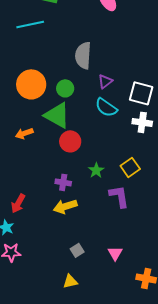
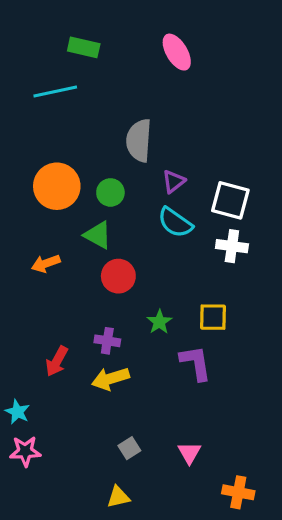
green triangle: (57, 115) -> (98, 235), size x0.7
yellow square: (130, 167) -> (213, 317), turned 36
red arrow: (18, 203) -> (57, 361), moved

